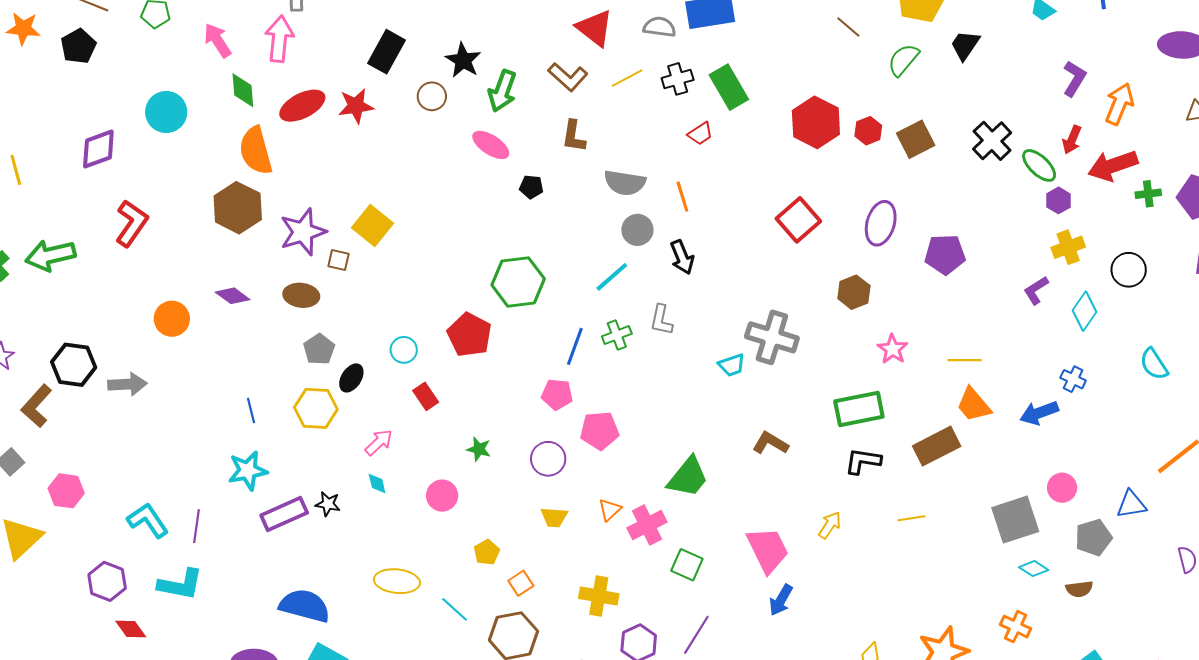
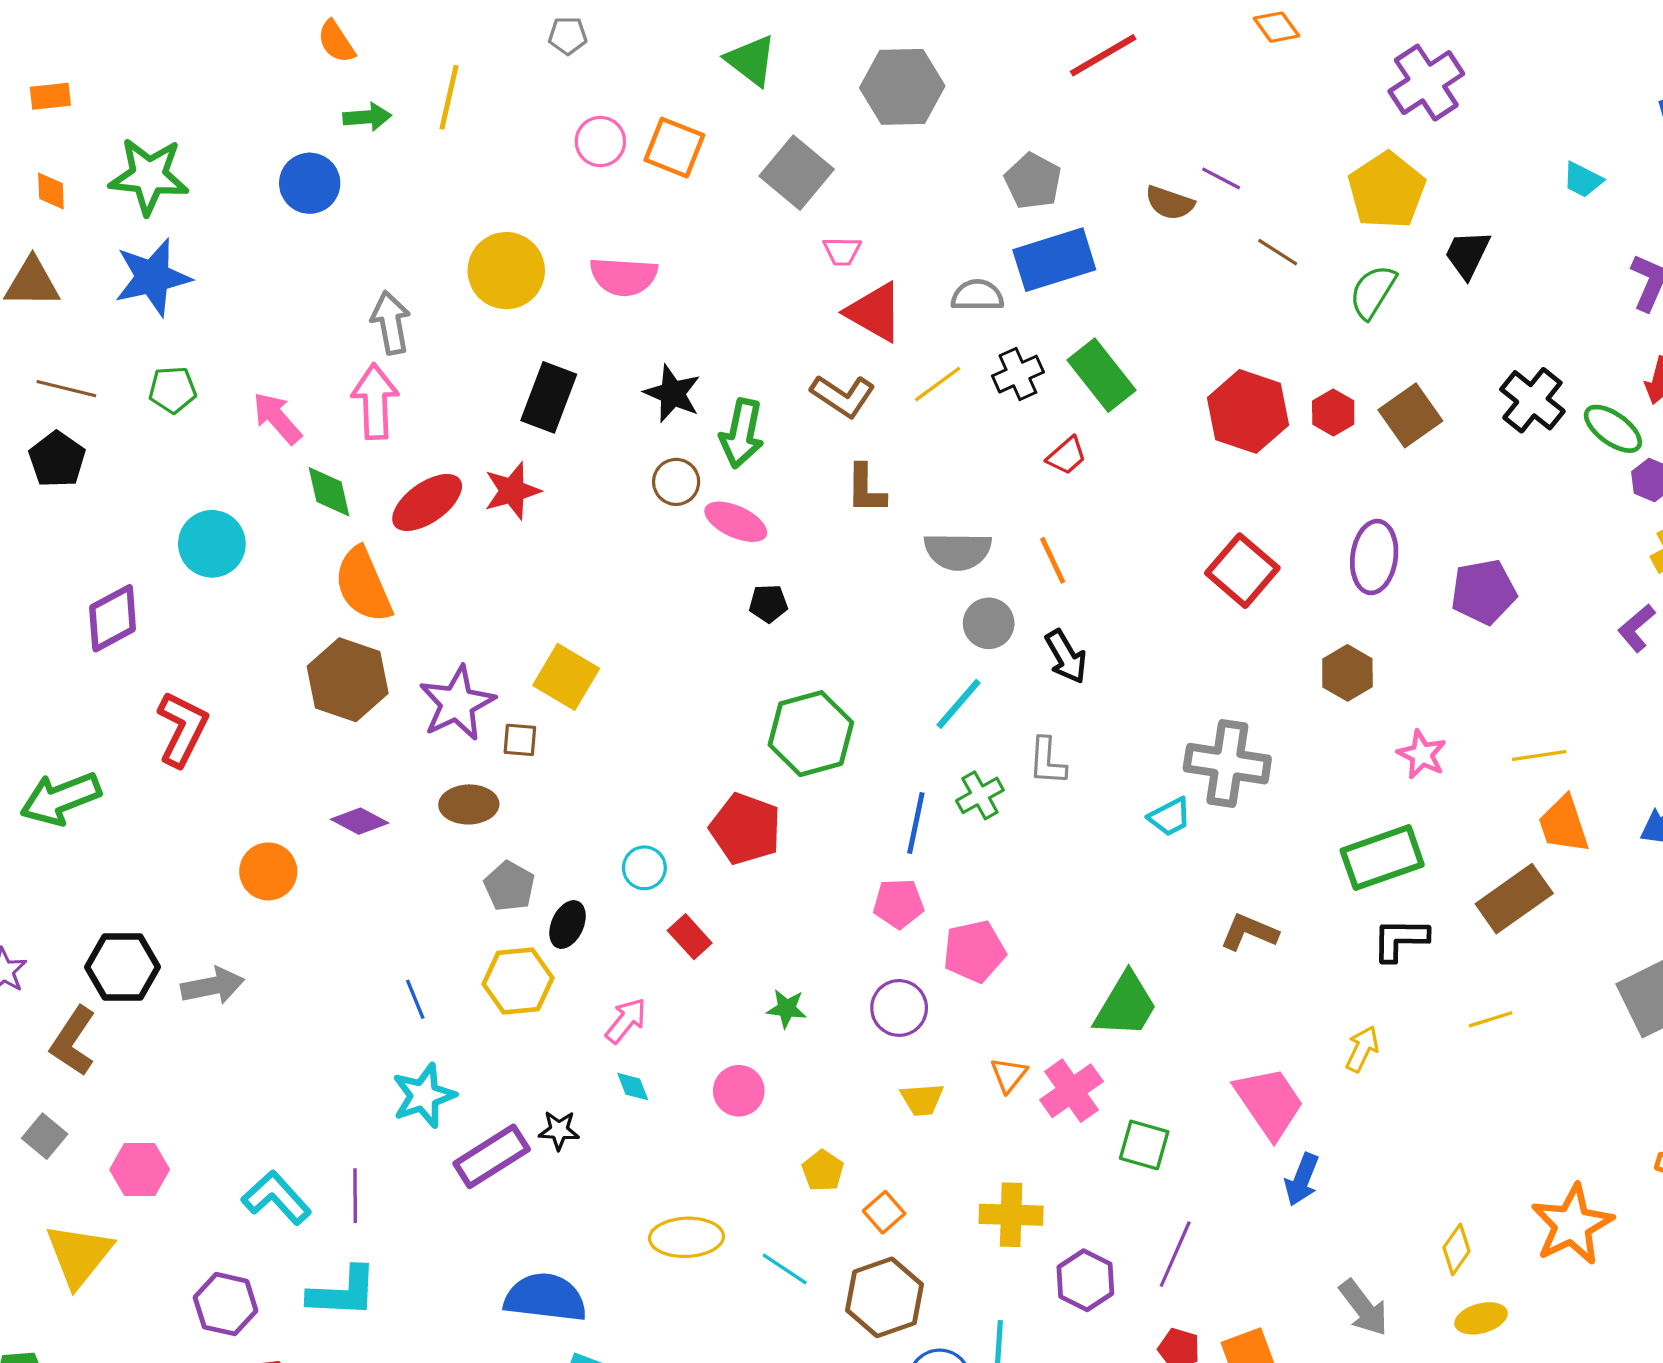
brown circle: (432, 96) -> (676, 482), moved
black pentagon: (531, 187) -> (768, 604), moved
orange trapezoid: (974, 405) -> (1564, 824), turned 30

